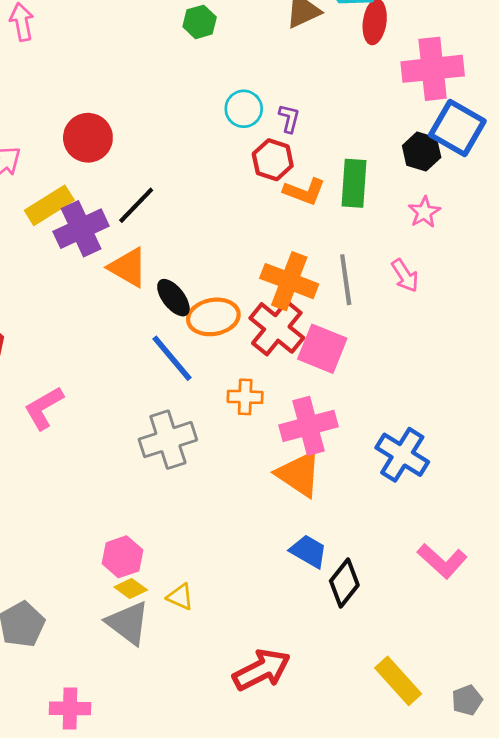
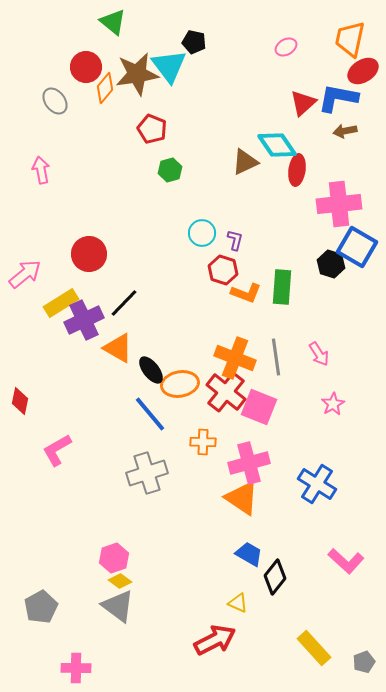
pink star: (424, 212) -> (333, 404), moved
yellow triangle: (180, 597) -> (238, 603), moved

